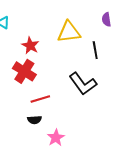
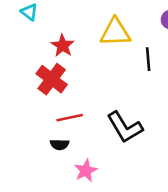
black L-shape: (83, 84) -> (125, 127), moved

